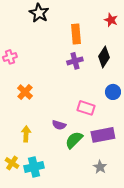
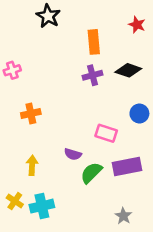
black diamond: (104, 57) -> (128, 70), turned 75
orange cross: (25, 92) -> (31, 113), turned 35
gray star: (100, 167) -> (123, 216), moved

